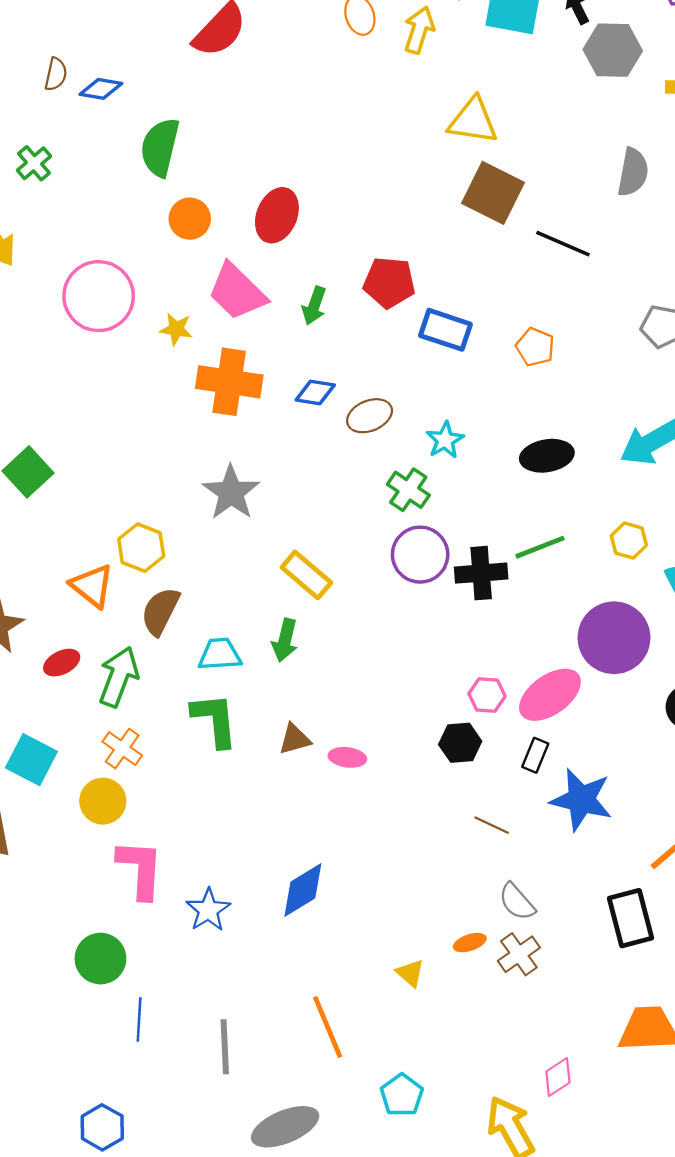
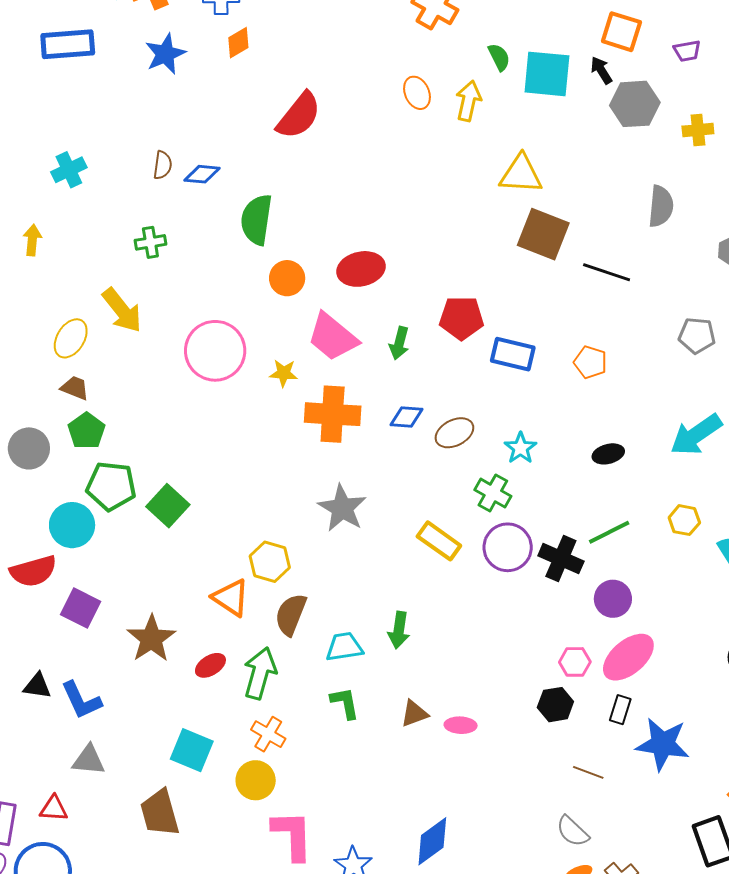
green cross: (34, 163) -> (150, 242), turned 36
red ellipse: (277, 215) -> (361, 269), turned 60
black ellipse: (547, 456) -> (608, 454), size x0.7
black cross: (481, 573) -> (561, 559), turned 33
yellow rectangle: (306, 575) -> (439, 541), moved
purple circle: (614, 638) -> (613, 599), moved, size x0.6
green L-shape: (215, 720) -> (345, 703), size x0.7
gray semicircle: (517, 902) -> (573, 831), moved

